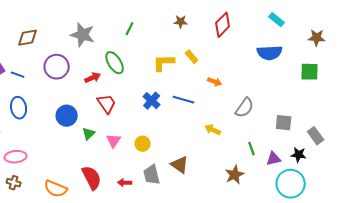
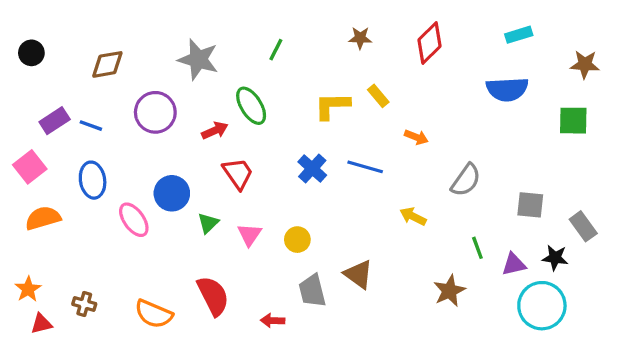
cyan rectangle: (277, 20) -> (519, 35), turned -56
pink ellipse: (16, 157) -> (134, 220), moved, turned 60
red arrow: (125, 183) -> (273, 321), moved

